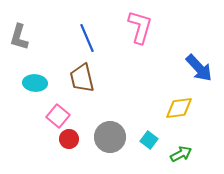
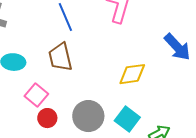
yellow diamond: (179, 108) -> (132, 74), moved
cyan square: (149, 140) -> (127, 119), size x1.4

